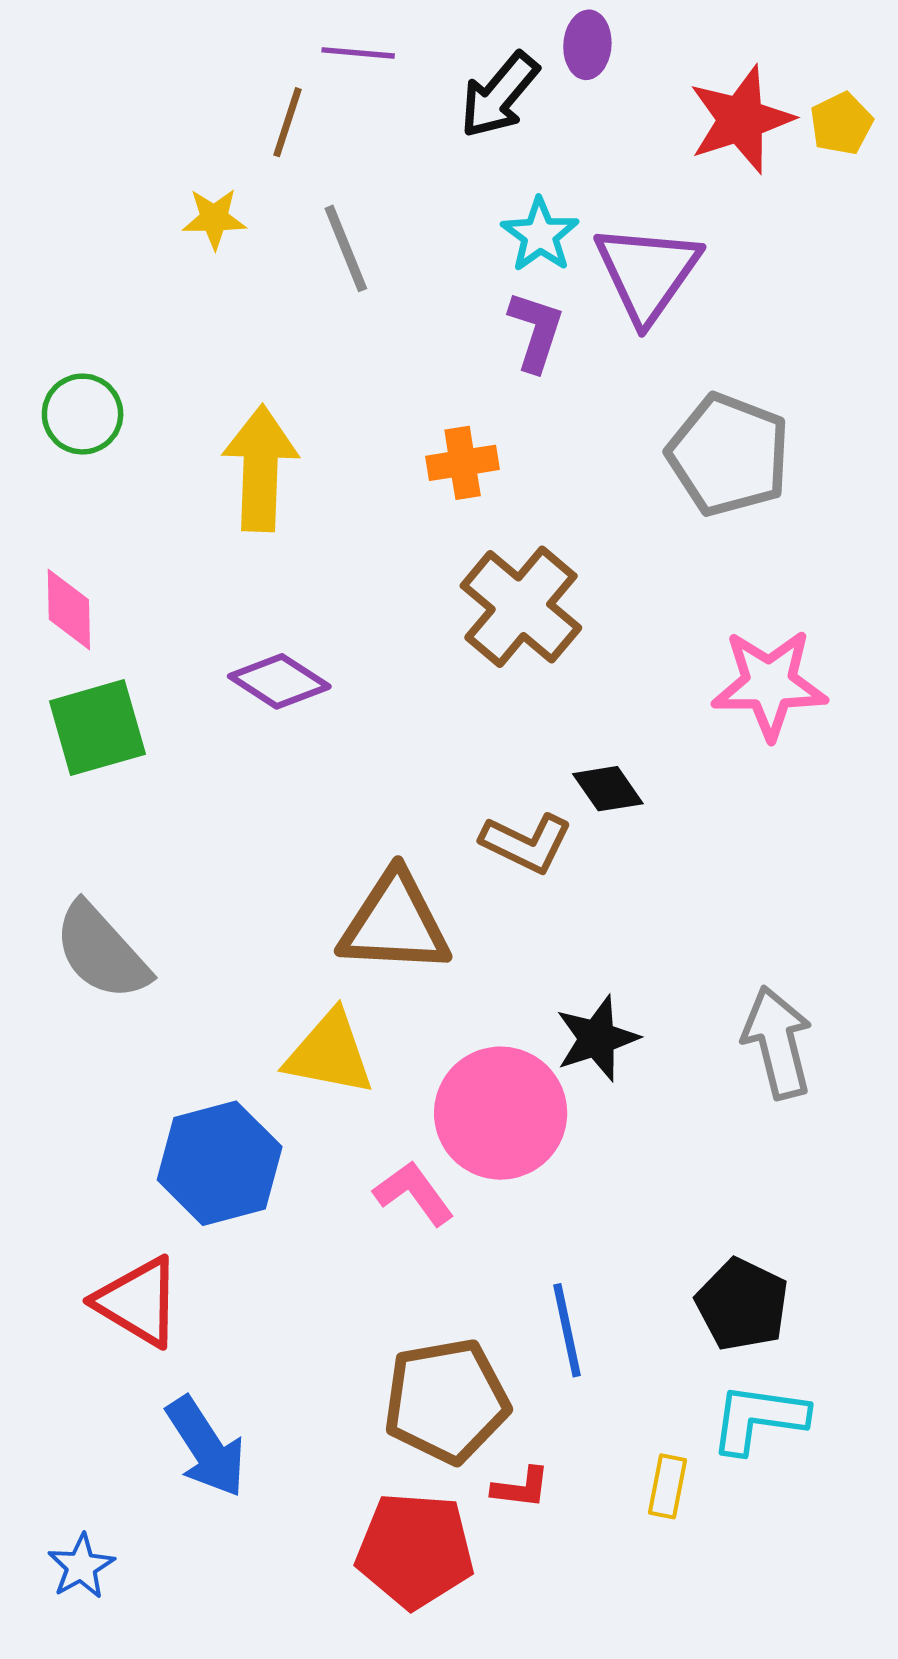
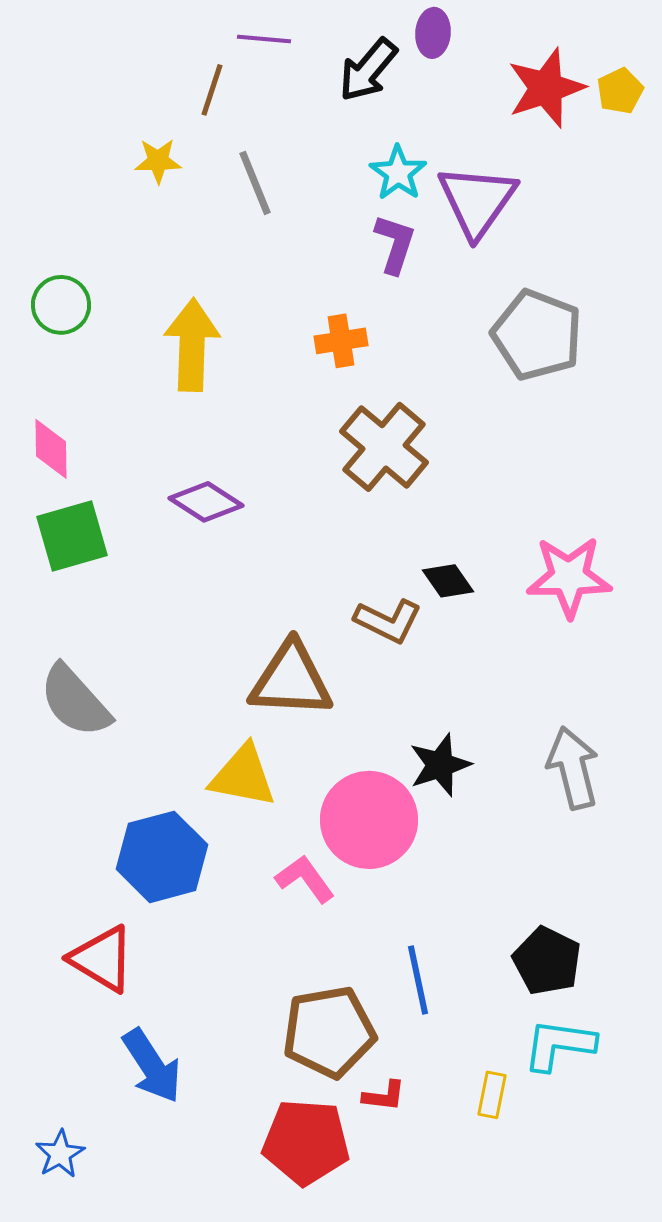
pink star: (769, 684) -> (569, 577), moved

